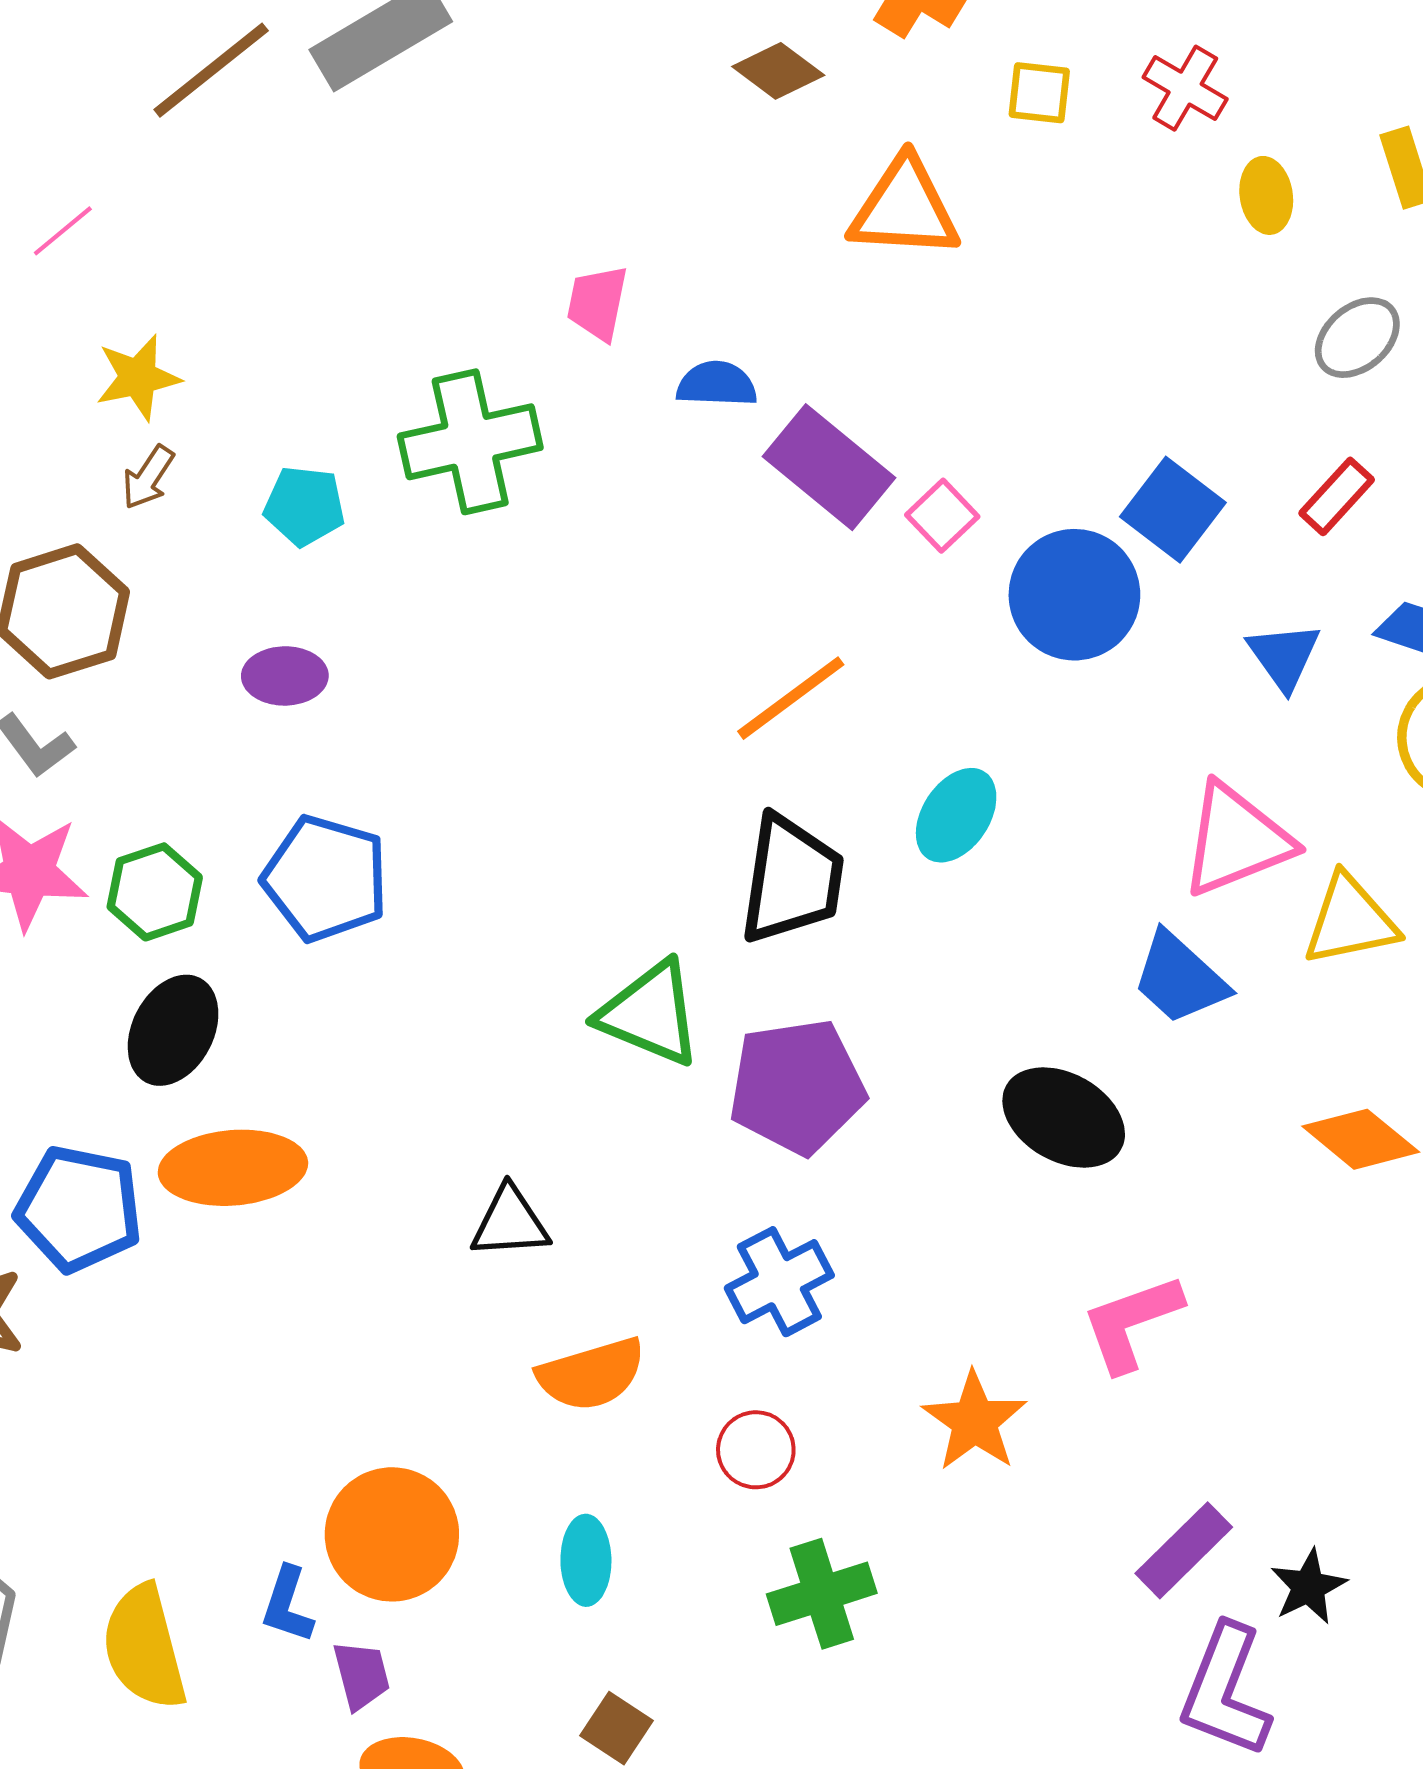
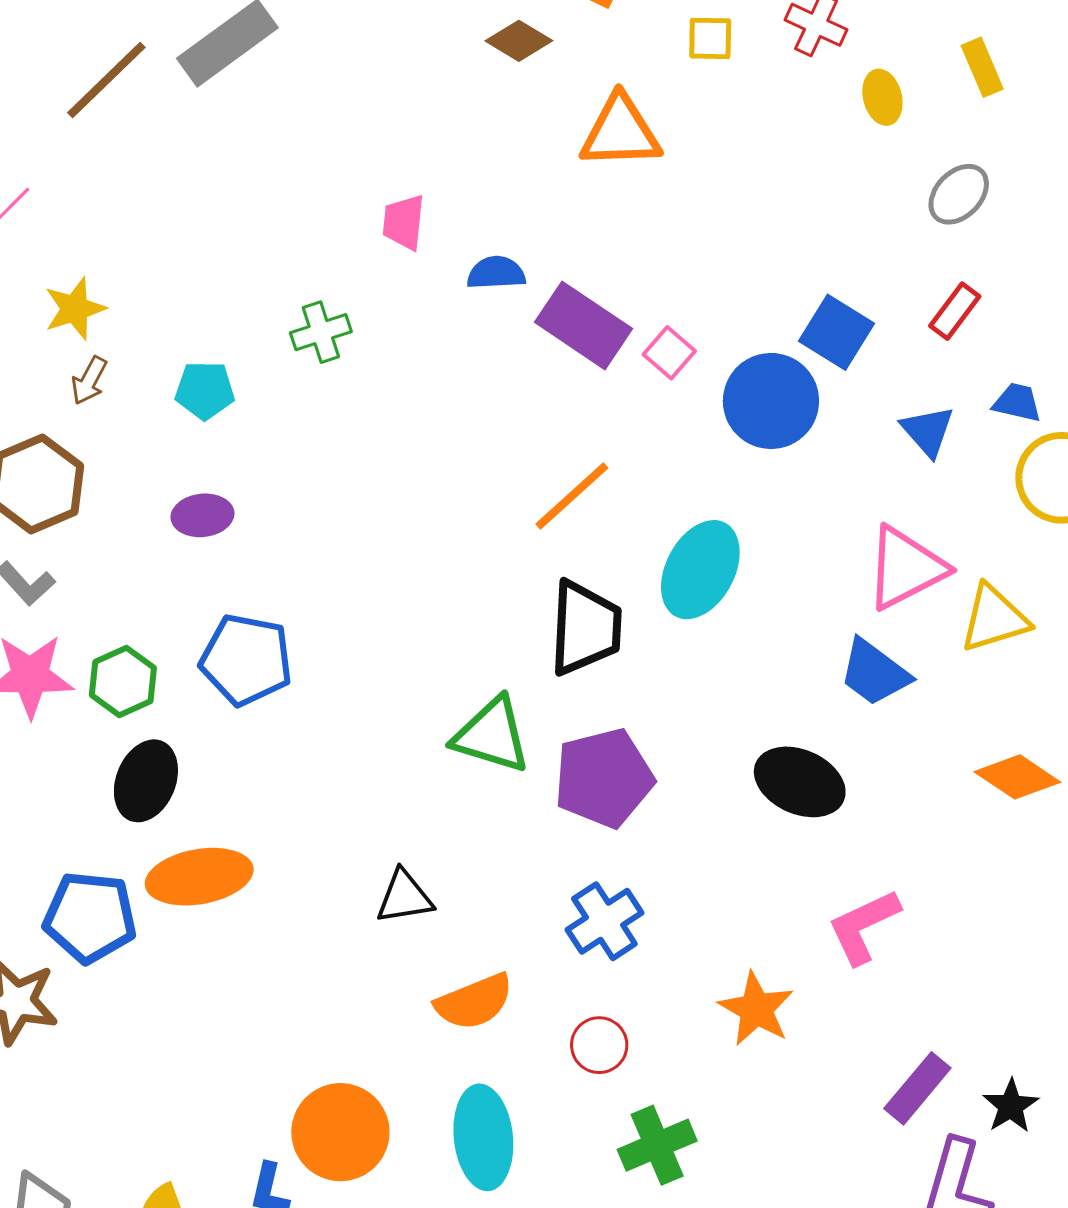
green cross: (470, 442) -> (321, 332), size x0.6
cyan ellipse: (956, 815) -> (700, 570), size x1.4
cyan ellipse: (586, 1560) -> (483, 1137), size x1.6

